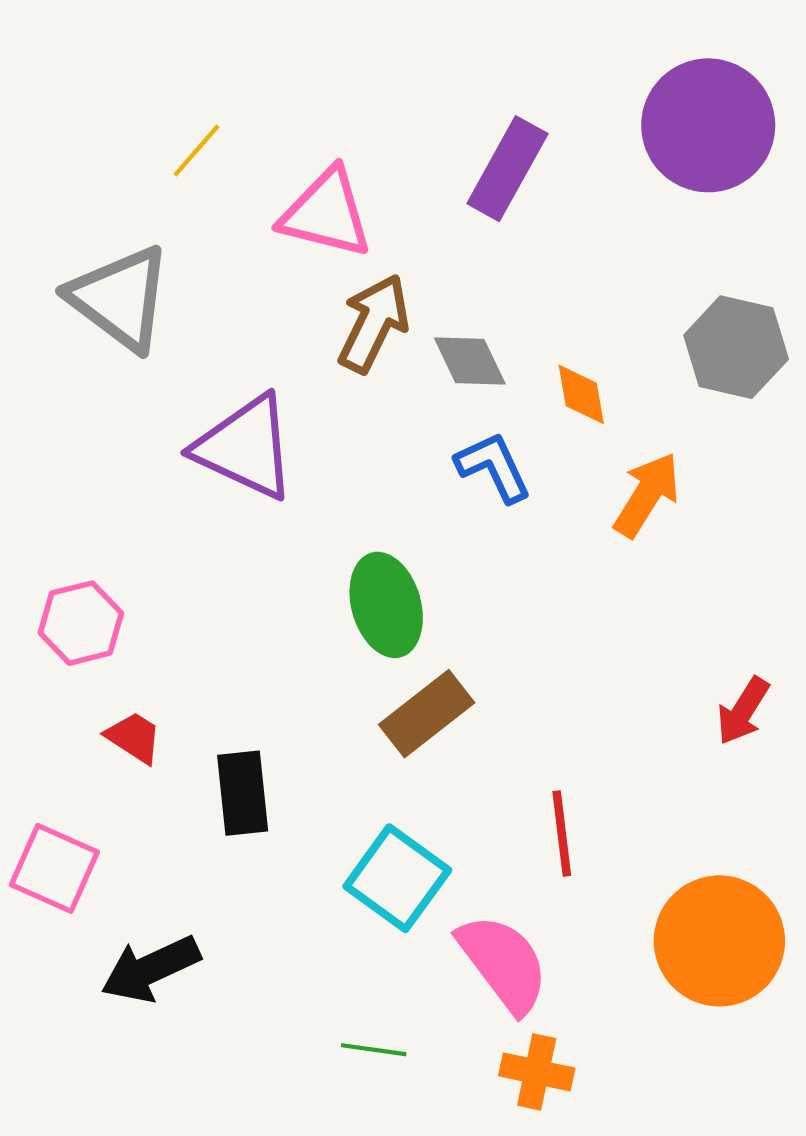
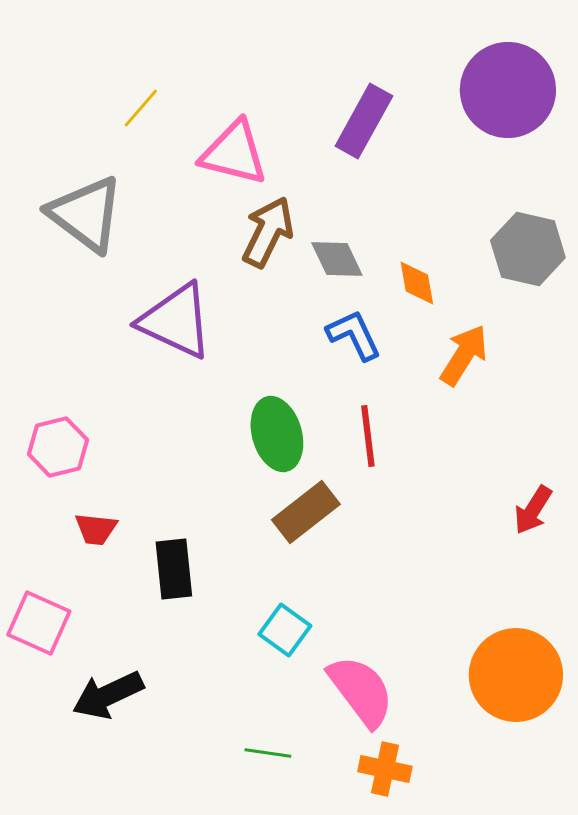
red trapezoid: (134, 737) -> (96, 529), turned 153
red line: (562, 834) -> (368, 436), moved
cyan square: (397, 878) -> (285, 630), size x0.7

